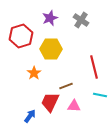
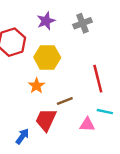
gray cross: (81, 20) -> (82, 23), turned 35
orange star: (34, 73) -> (37, 86), moved
pink triangle: (74, 106) -> (87, 125), moved

